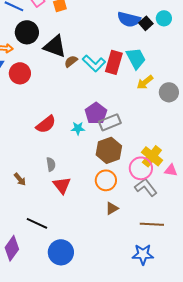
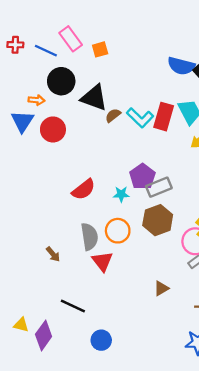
gray semicircle: (51, 164) -> (89, 237), size x1.6
orange circle: (106, 180) -> (118, 231), moved
blue circle: (61, 252) -> (101, 340), size x0.7

